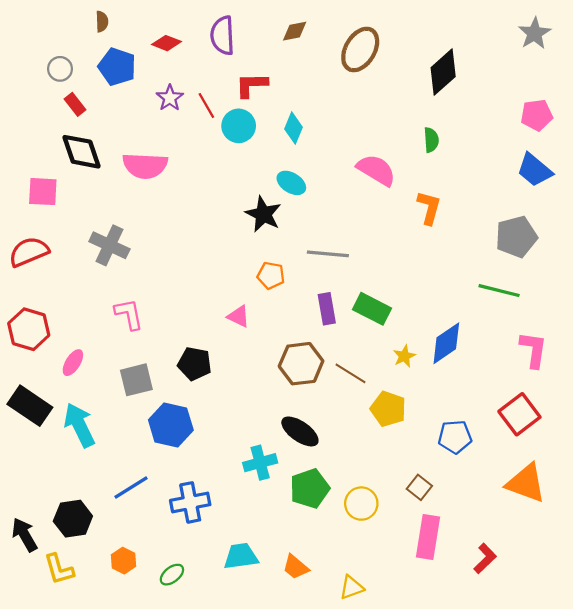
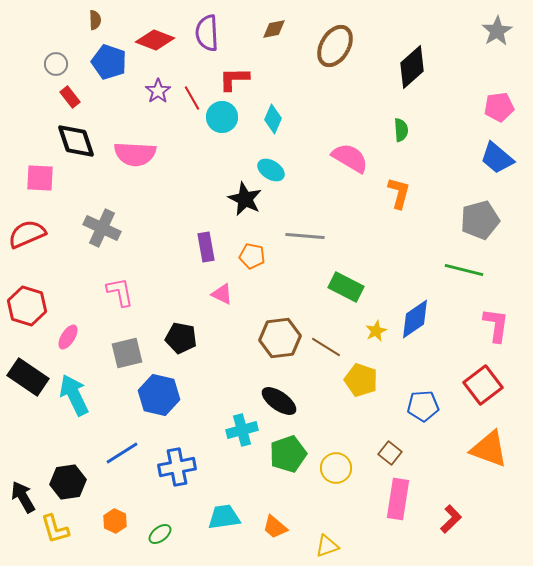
red diamond: (167, 43) -> (155, 40), size x1.4
purple rectangle: (327, 309) -> (206, 247), moved

